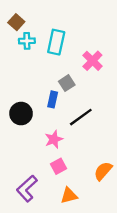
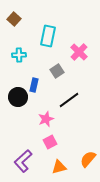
cyan cross: (27, 41) -> (19, 55), moved
blue rectangle: (53, 99) -> (34, 85), moved
orange semicircle: (103, 171) -> (88, 159), moved

